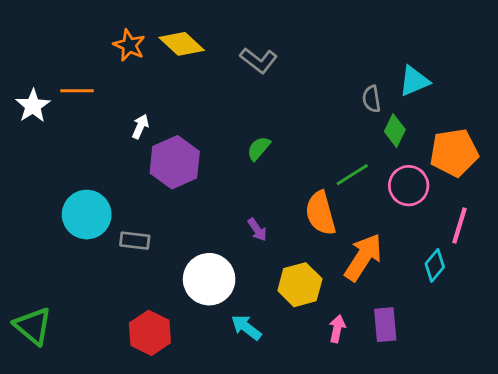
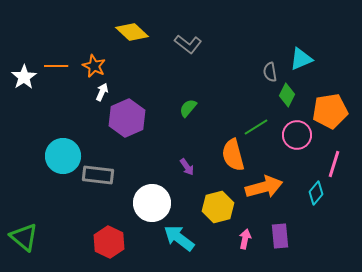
orange star: (129, 45) -> (94, 66), moved
gray rectangle: (135, 241) -> (98, 175), size x1.4
orange arrow: (363, 257) -> (264, 187), turned 42
cyan arrow: (246, 327) -> (179, 238), size x1.4

